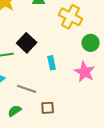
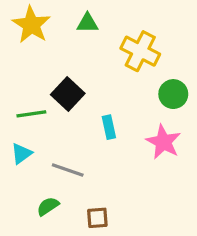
brown square: (48, 108) -> (97, 218), moved

